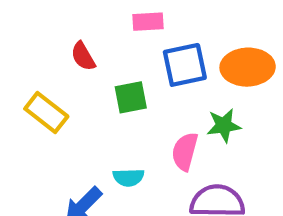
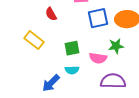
green square: (131, 97) -> (72, 48), moved
pink semicircle: (185, 151) -> (98, 58), turned -96

